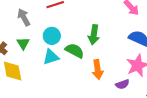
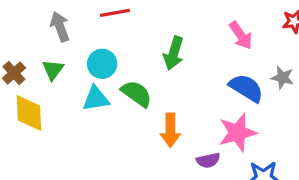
green arrow: (94, 35) -> (174, 53), moved

